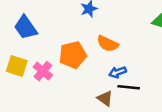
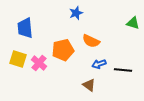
blue trapezoid: (26, 28) -> (25, 28), turned 30
black line: (129, 87) -> (123, 70), moved

